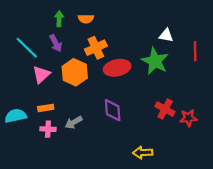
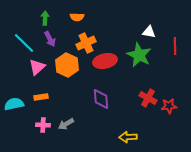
green arrow: (59, 19) -> (45, 18), moved
gray arrow: (74, 122) -> (66, 124), moved
pink cross: (48, 129) -> (43, 125), moved

